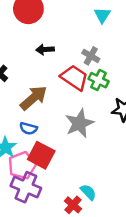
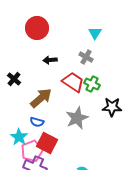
gray cross: (91, 56) -> (86, 57), moved

